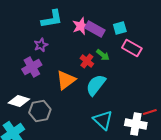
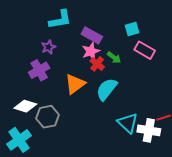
pink star: (81, 26) -> (91, 51), moved
purple rectangle: (95, 29) -> (92, 35), moved
cyan triangle: (103, 120) -> (128, 123), moved

